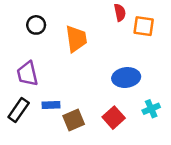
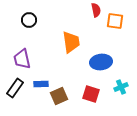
orange trapezoid: (76, 39) -> (71, 42), moved
red square: (114, 118) -> (91, 94), turned -30

